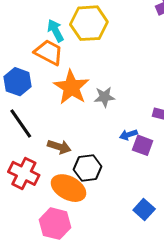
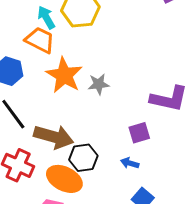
blue arrow: (128, 135) -> (130, 163), moved, turned 36
purple square: (143, 145) -> (139, 133), turned -35
brown arrow: (59, 147) -> (54, 137), size x1.6

